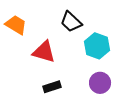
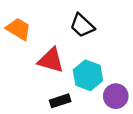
cyan hexagon: (97, 46) -> (88, 75), moved

